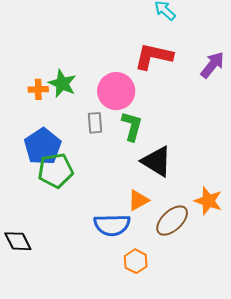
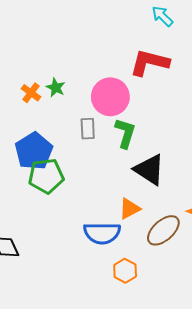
green star: (62, 84) -> (56, 88), size x0.7
orange cross: (38, 89) -> (31, 93), turned 36

